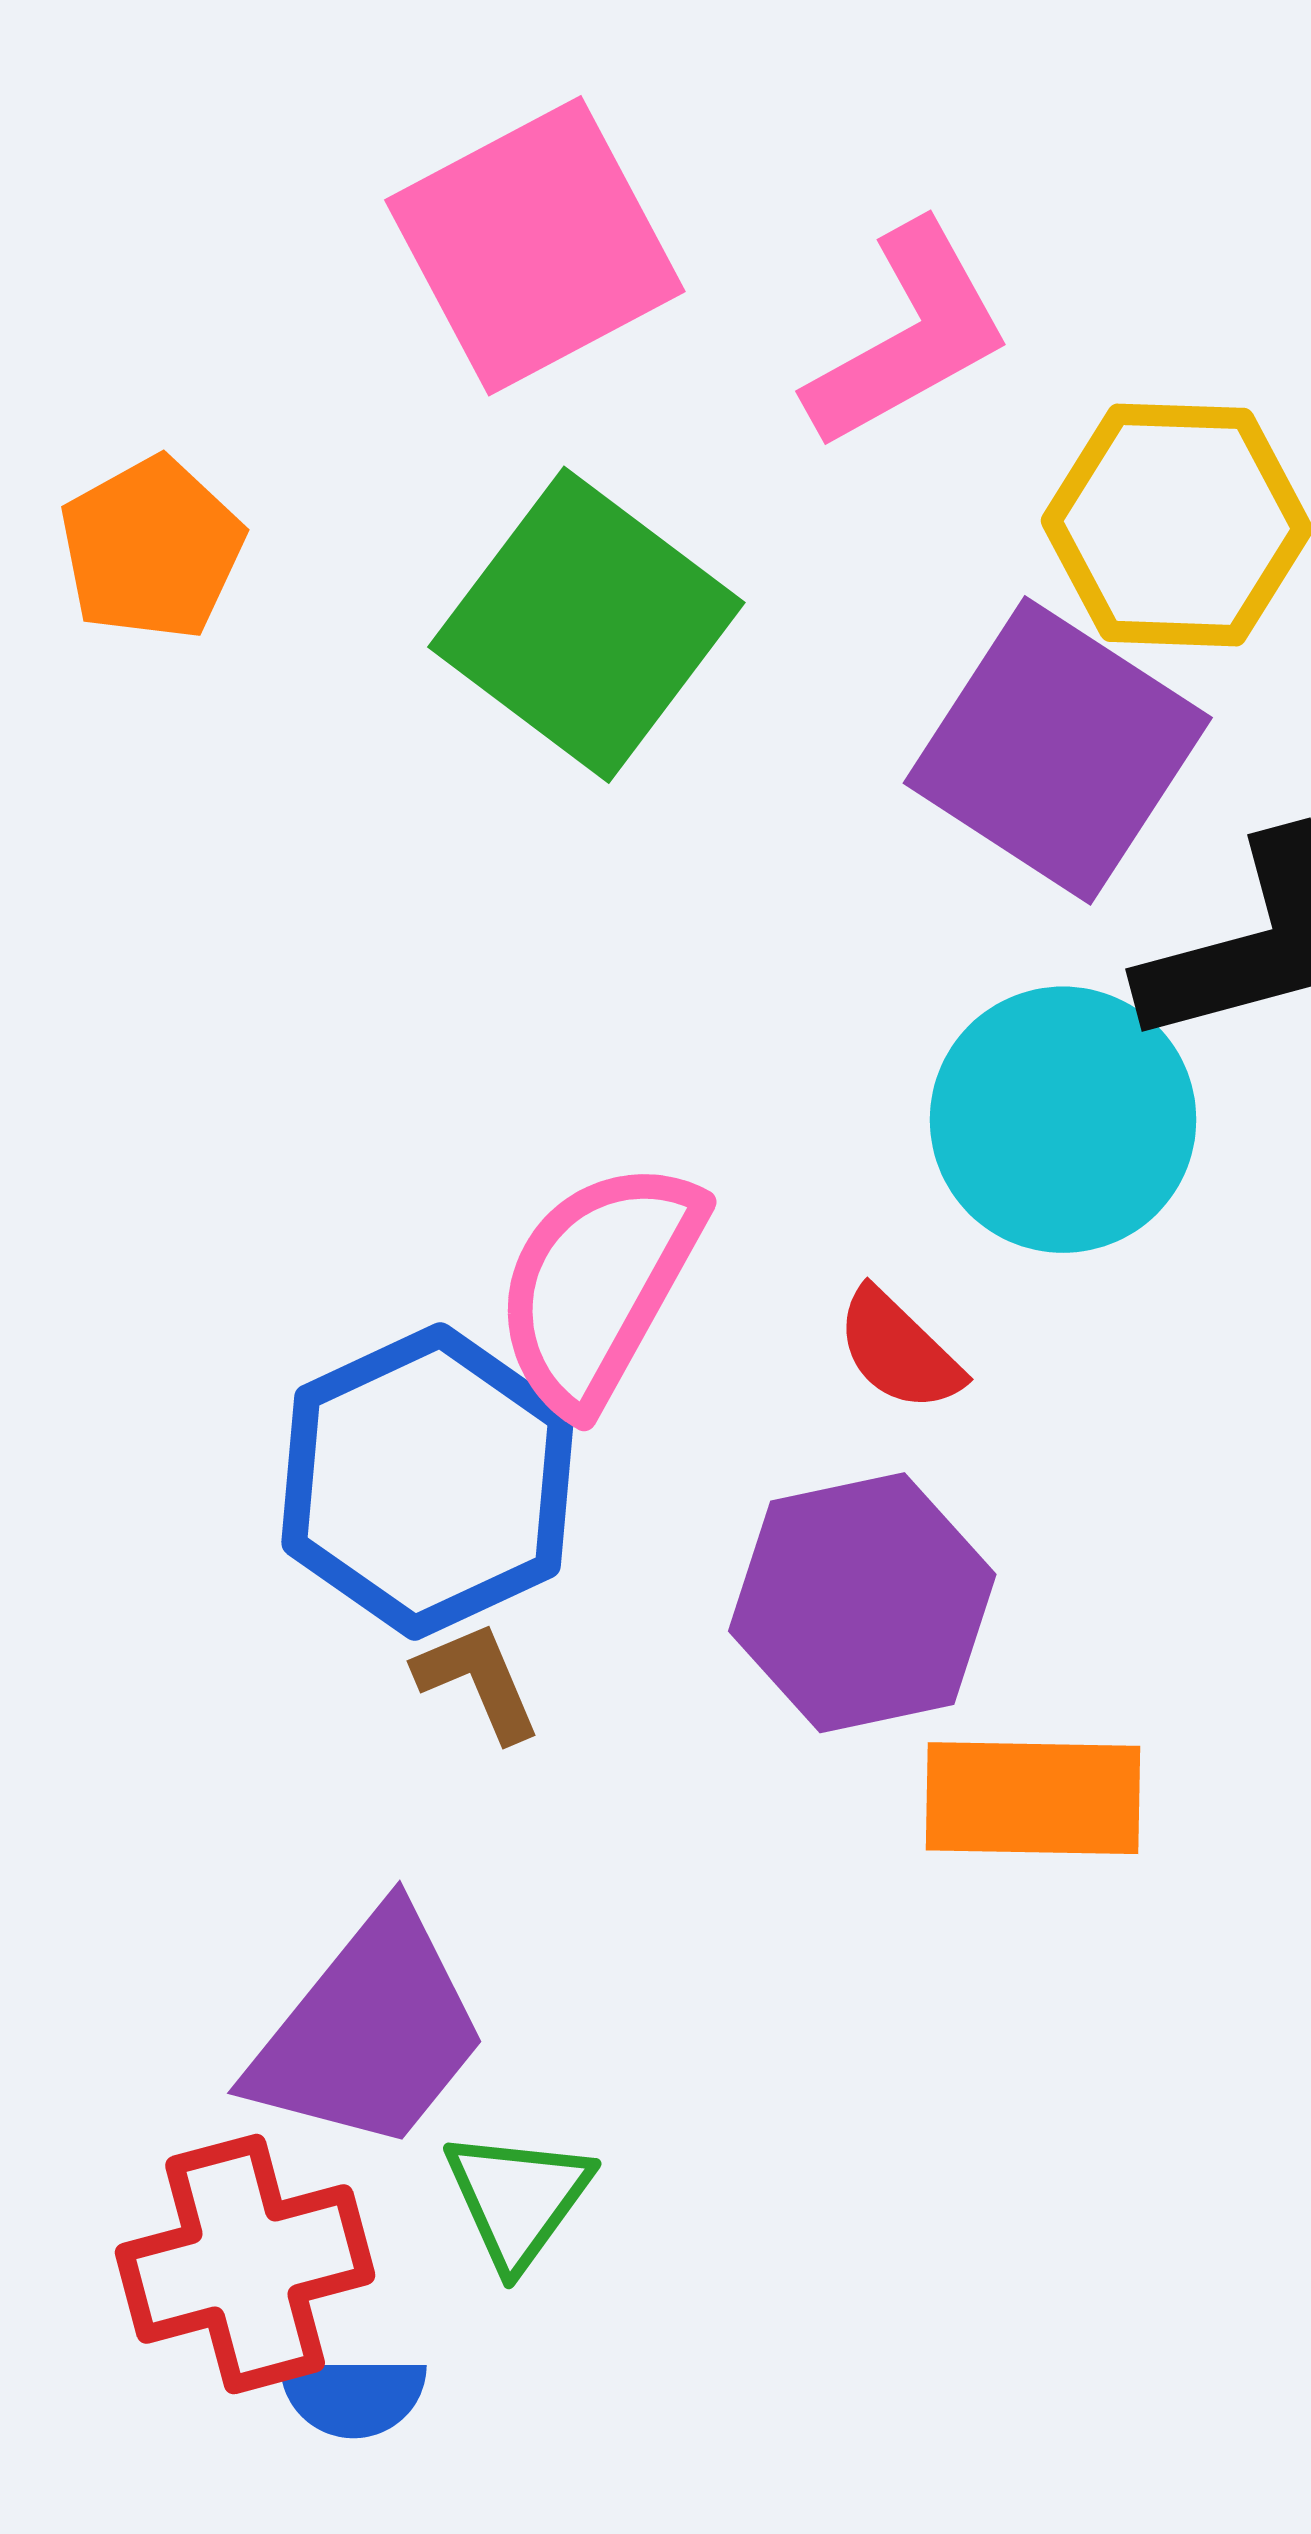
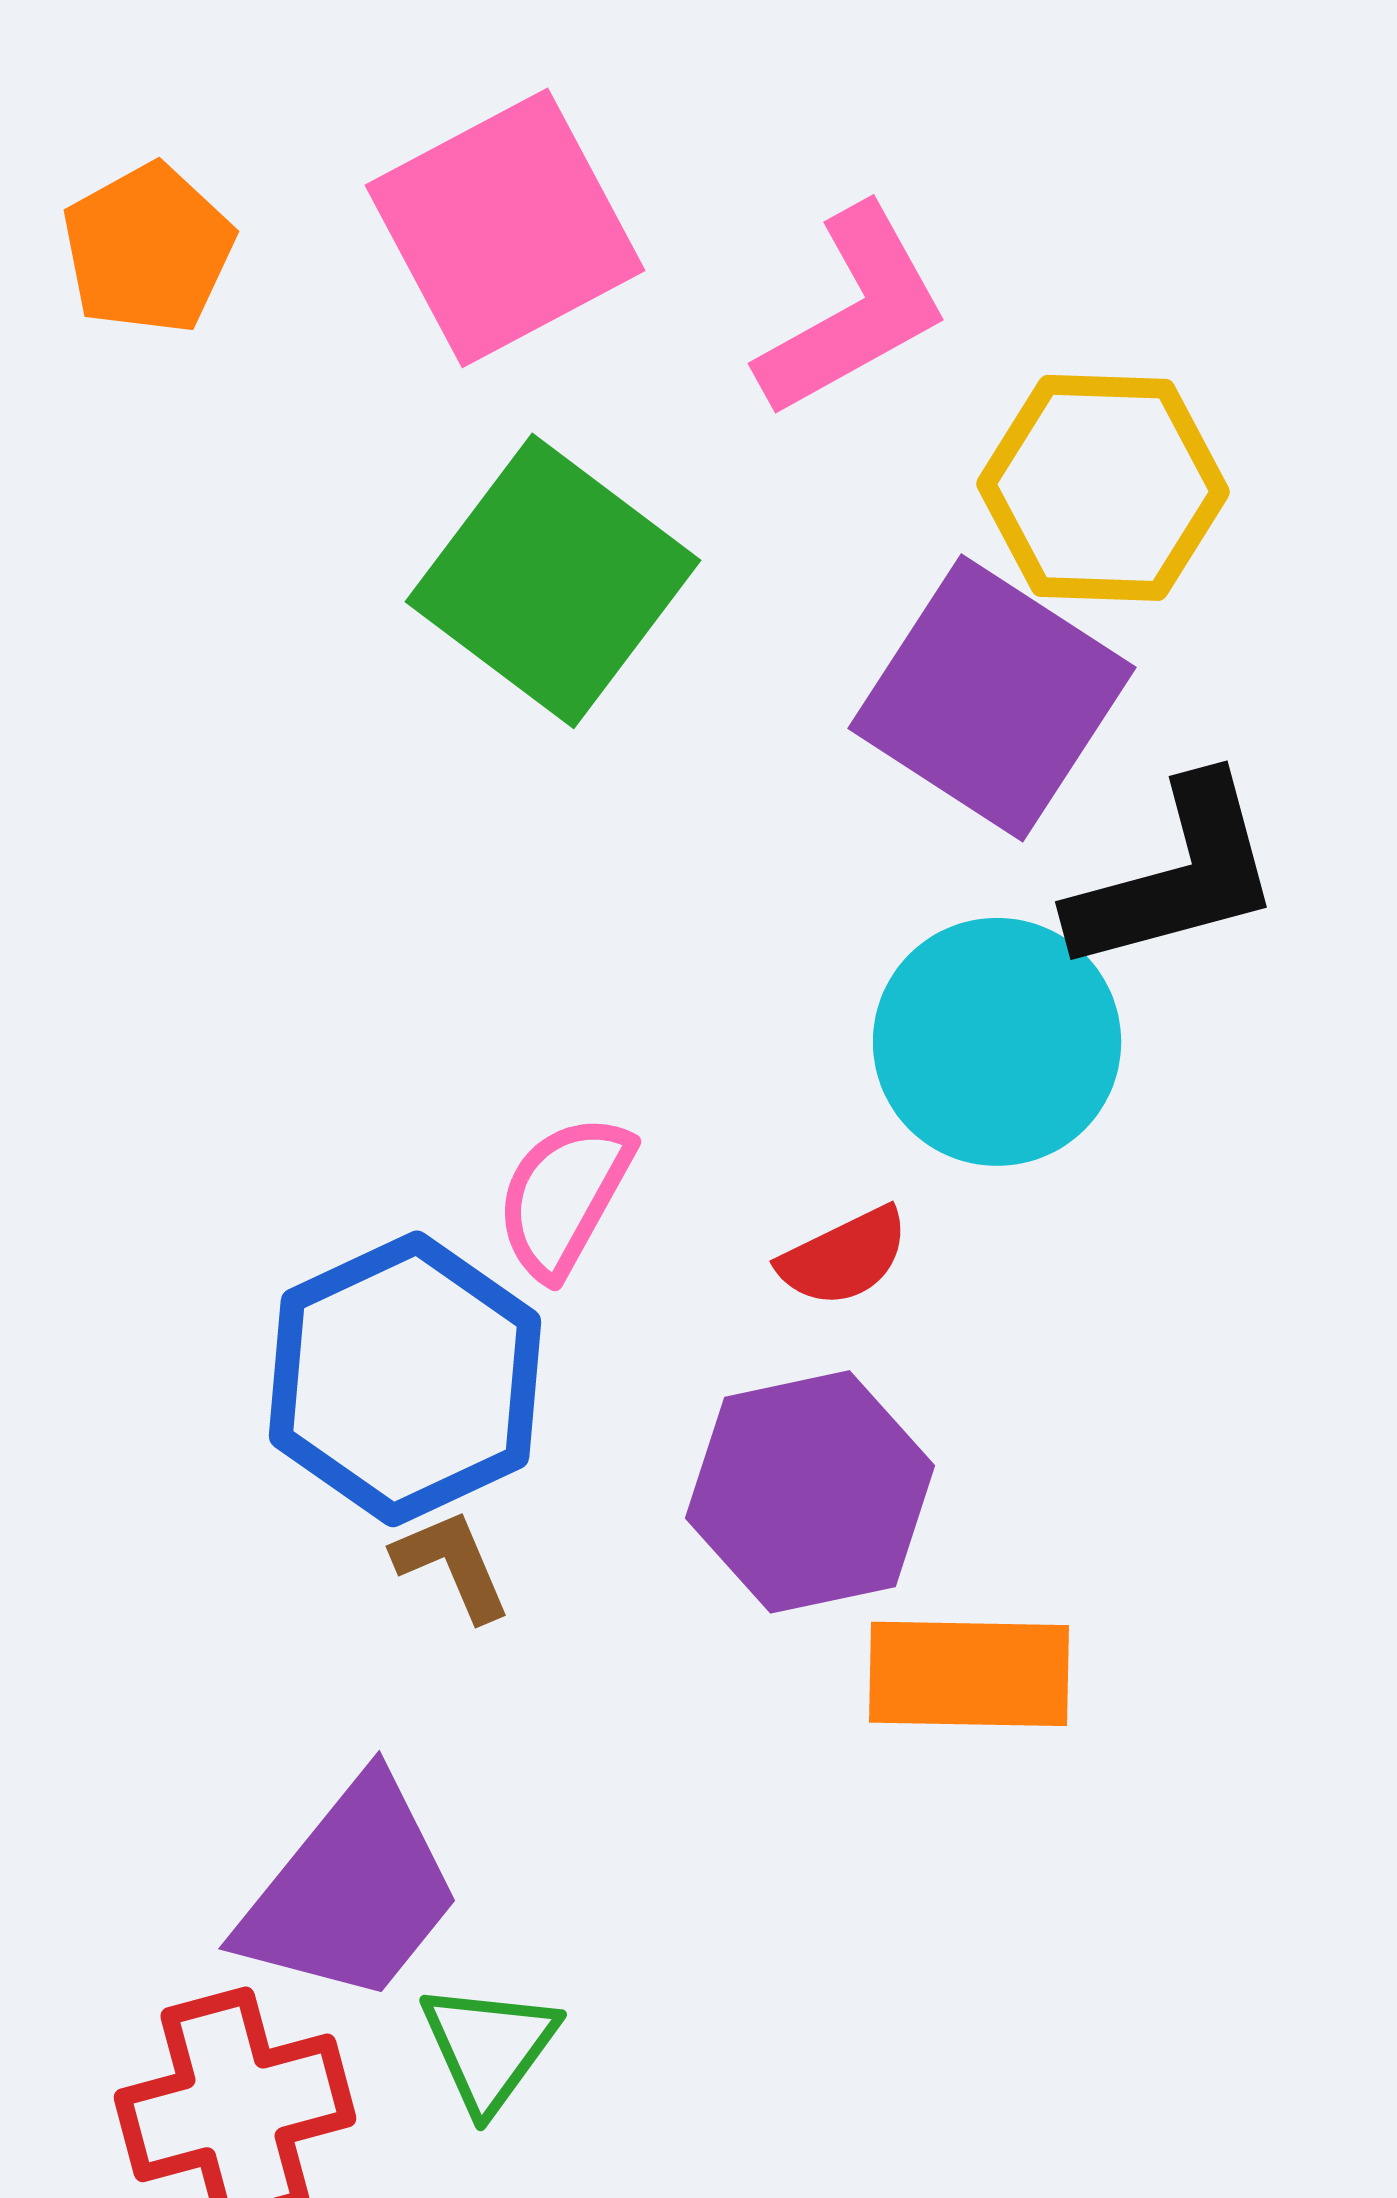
orange pentagon: (152, 549) -> (148, 249), moved
pink semicircle: (598, 1285) -> (564, 1196), size x0.7
red semicircle: (899, 1350) -> (844, 1257), turned -70

